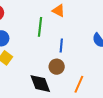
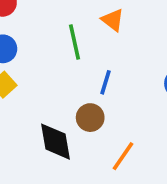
green line: (40, 27) -> (75, 42), turned -30

